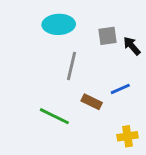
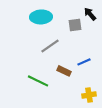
black arrow: (132, 46) -> (90, 14), moved
gray line: (72, 66) -> (50, 46), turned 42

